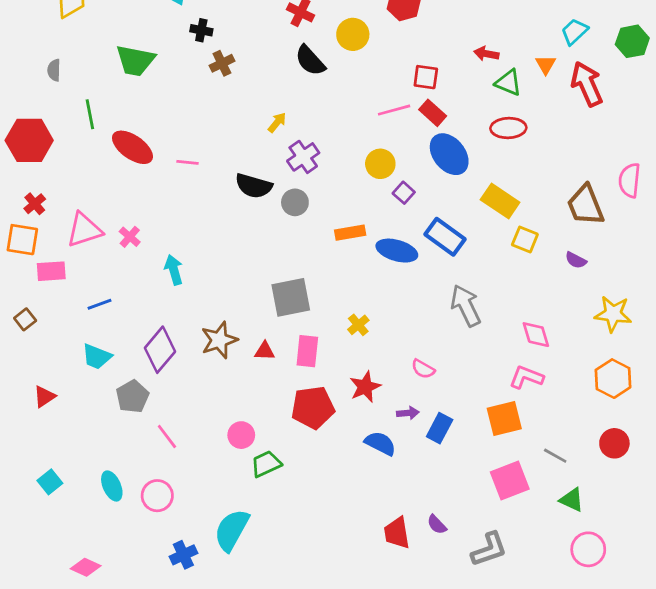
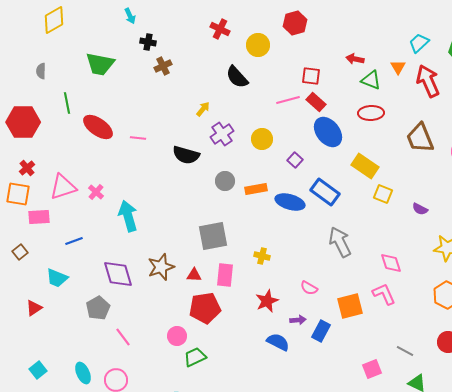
black semicircle: (310, 61) -> (237, 77), moved
yellow circle: (380, 164) -> (262, 139), moved
gray circle: (295, 202) -> (225, 181), moved
brown trapezoid: (585, 205) -> (420, 138), moved
cyan arrow: (174, 270) -> (128, 216), size x1.4
yellow cross: (358, 325) -> (262, 256), turned -35
purple diamond: (160, 350) -> (118, 274), turned -56
cyan trapezoid: (97, 357) -> (57, 278), moved
pink L-shape: (526, 377) -> (384, 294), turned 45
red pentagon: (313, 408) -> (205, 308), moved
orange square: (504, 419) -> (350, 306), moved
pink square: (510, 480) -> (372, 369), size x0.7

